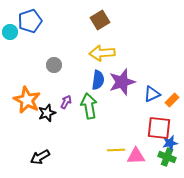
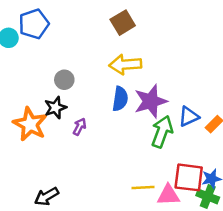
green arrow: (89, 106) -> (162, 132), moved, turned 30
black star: (47, 113) -> (55, 108), moved
red square: (159, 128) -> (189, 177), moved

